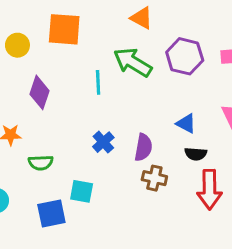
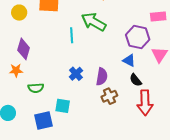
purple hexagon: (185, 56) -> (138, 37), moved
purple diamond: (39, 92) -> (24, 49), moved
black semicircle: (196, 154) -> (136, 80), turned 48
brown cross: (154, 178) -> (109, 96), turned -35

